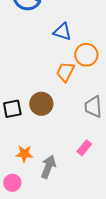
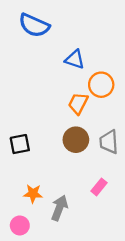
brown circle: (41, 104) -> (76, 140), moved

